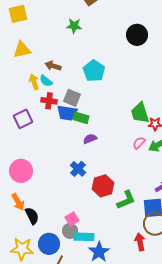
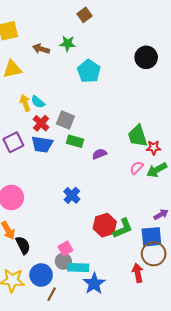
black circle: (137, 35) -> (146, 57), moved
brown arrow: (53, 66) -> (41, 49), moved
cyan pentagon: (94, 71) -> (89, 71), moved
red cross: (49, 101) -> (41, 123), turned 35
blue trapezoid: (67, 113) -> (42, 144), moved
purple semicircle: (90, 139) -> (99, 154), moved
red hexagon: (103, 186) -> (105, 225), moved

